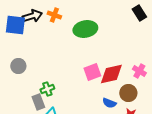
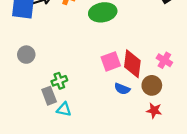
red diamond: (111, 74) -> (132, 64), turned -70
blue semicircle: (109, 103) -> (122, 89), moved

